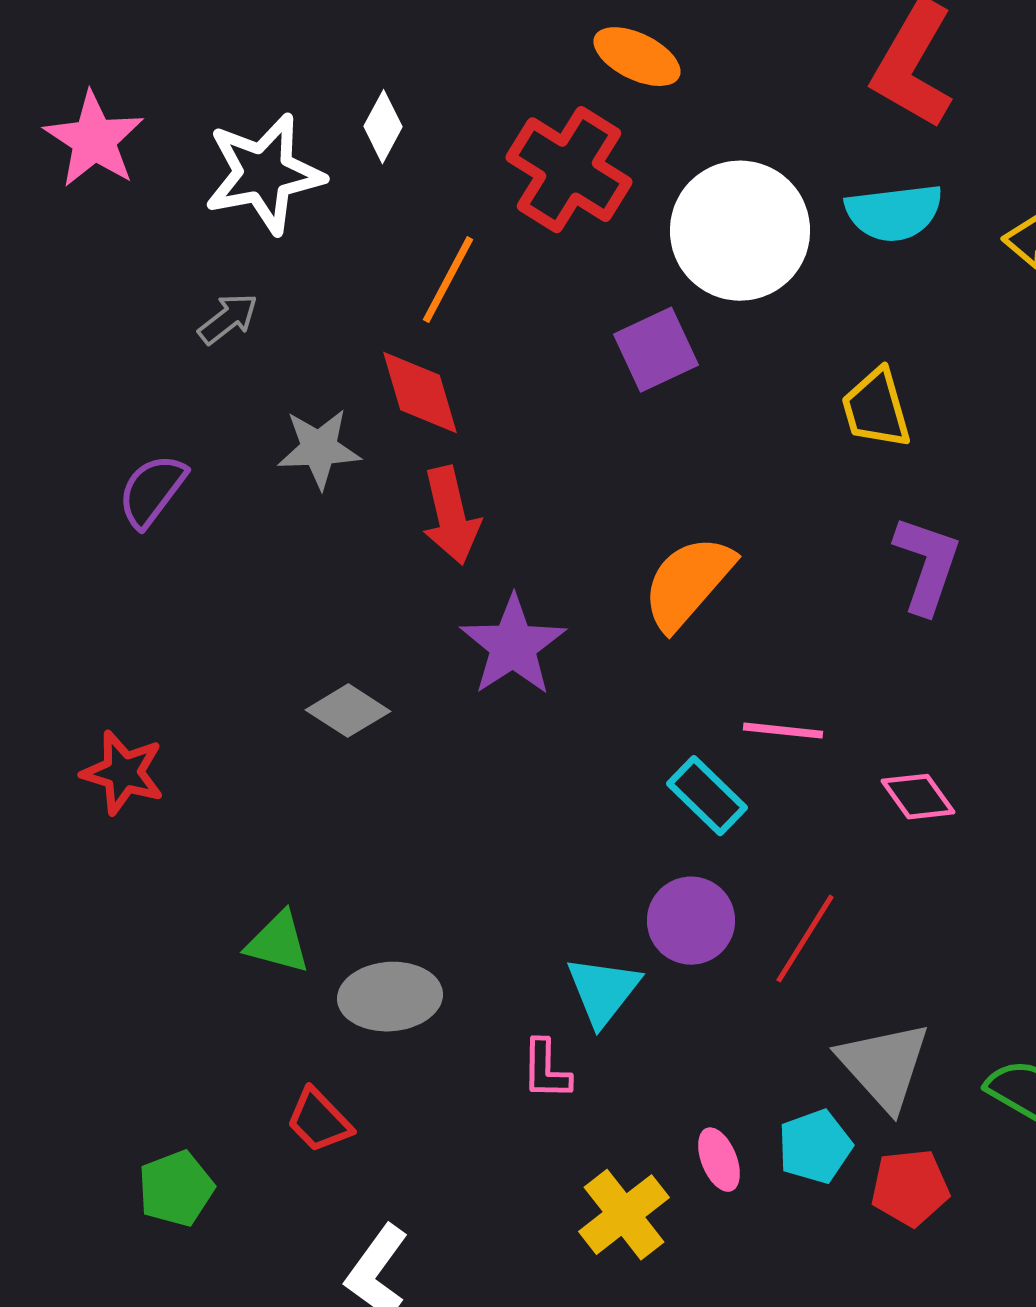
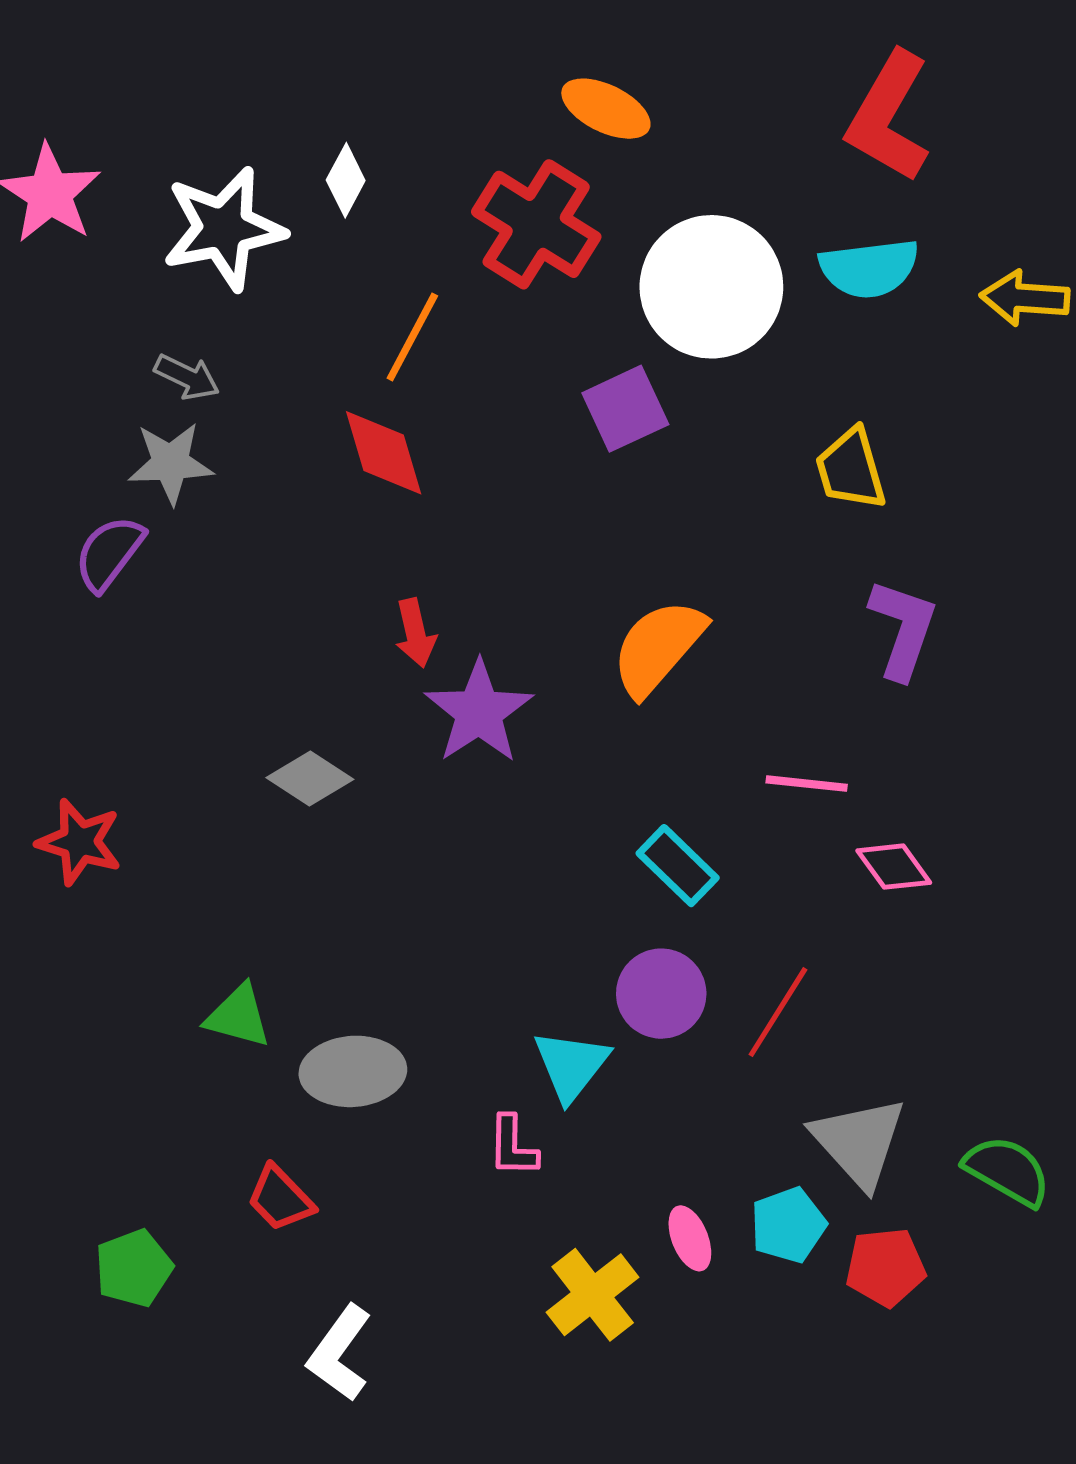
gray arrow: (228, 319) -> (187, 377), turned 64
gray star: (319, 449) -> (171, 463), moved
red arrow: (451, 516) -> (415, 633), moved, size x0.7
pink line: (783, 731) -> (807, 784), moved

